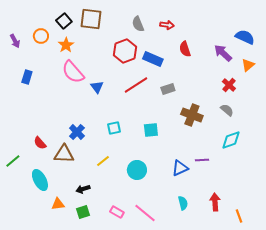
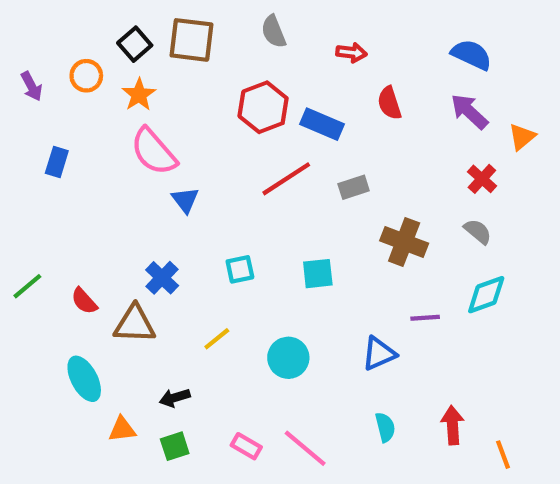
gray semicircle: (138, 24) -> (274, 32), moved
blue semicircle: (245, 37) -> (471, 55), moved
blue triangle: (97, 87) -> (185, 200), moved
purple line: (202, 160) -> (425, 318), moved
green line: (13, 161) -> (27, 286), moved

